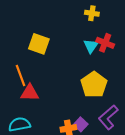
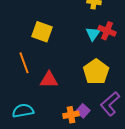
red triangle: (30, 93) -> (49, 80), moved

